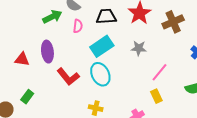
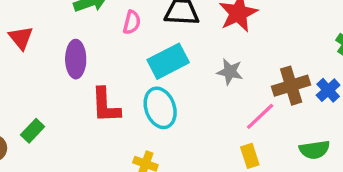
brown cross: (173, 22) -> (291, 86), moved
red triangle: (22, 59) -> (21, 38), moved, turned 35
red L-shape: (68, 77) -> (106, 105), turned 30

